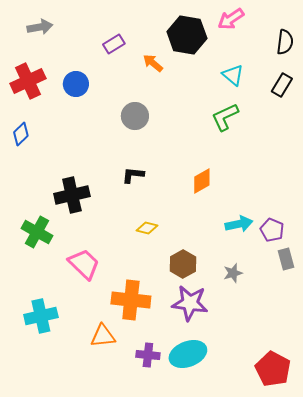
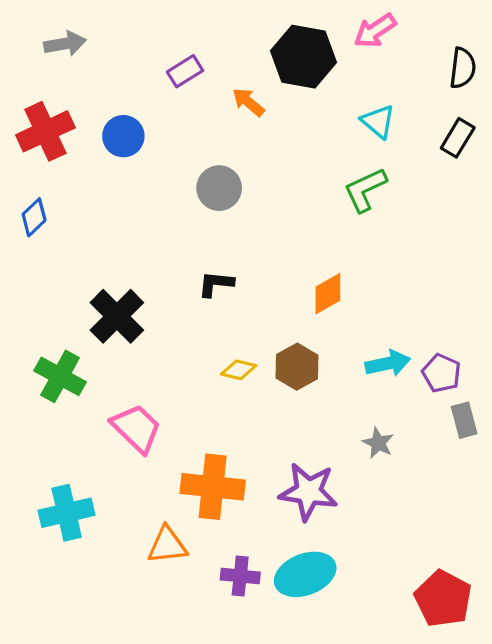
black cross: (72, 195) -> (117, 316), turned -32
brown hexagon: (183, 264) -> (297, 367), moved
gray star: (233, 273) -> (378, 443), turned -30

